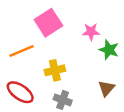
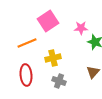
red ellipse: (20, 92) -> (26, 75), turned 50

